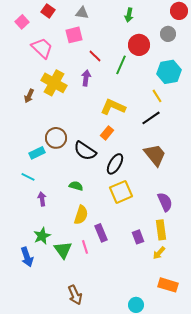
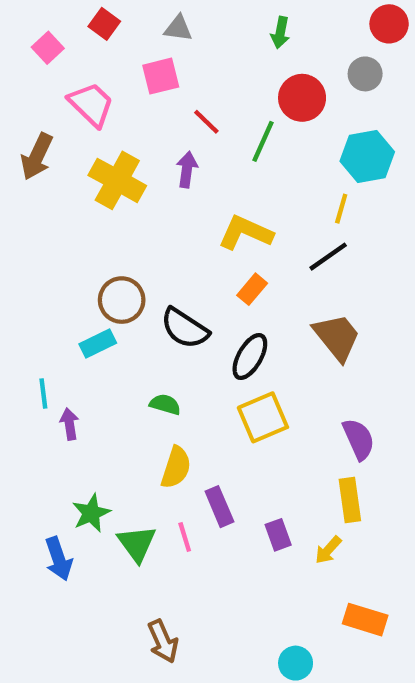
brown arrow: (29, 96) -> (37, 157), moved, size x1.5
yellow line: (157, 96) -> (341, 209), turned 48
orange rectangle: (107, 133) -> (252, 289), moved
cyan rectangle: (37, 153) -> (98, 344), moved
cyan line: (28, 177) -> (43, 394), moved, turned 56
purple arrow: (42, 199) -> (69, 424), moved
purple rectangle: (138, 237) -> (278, 535), moved
yellow arrow: (159, 253) -> (328, 550), moved

